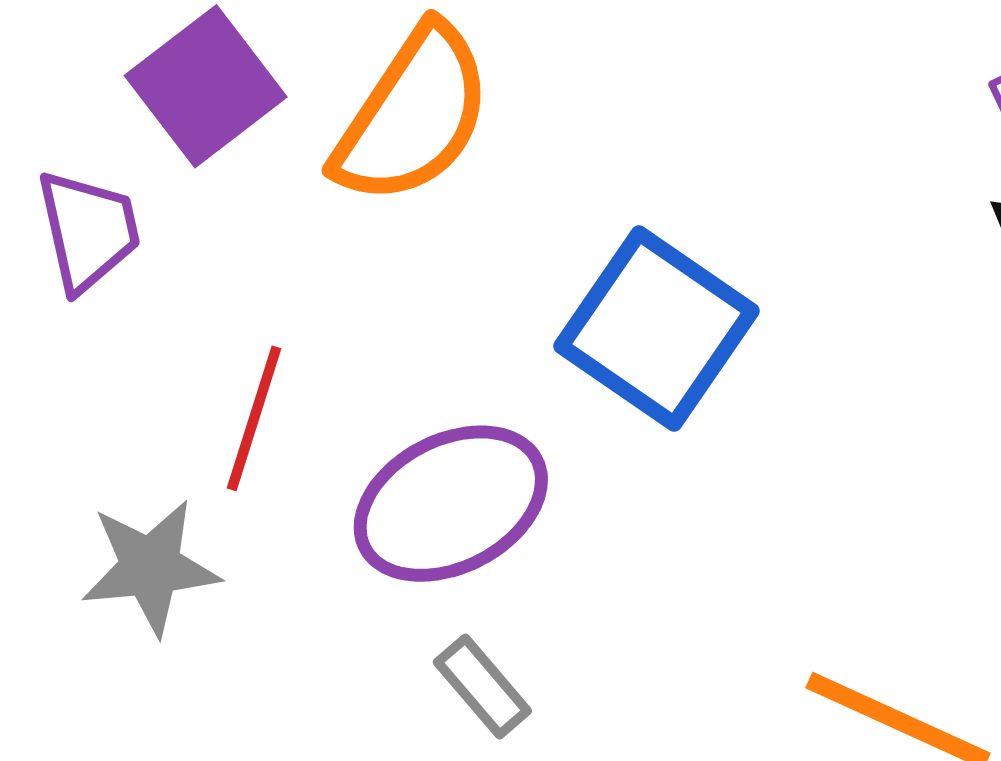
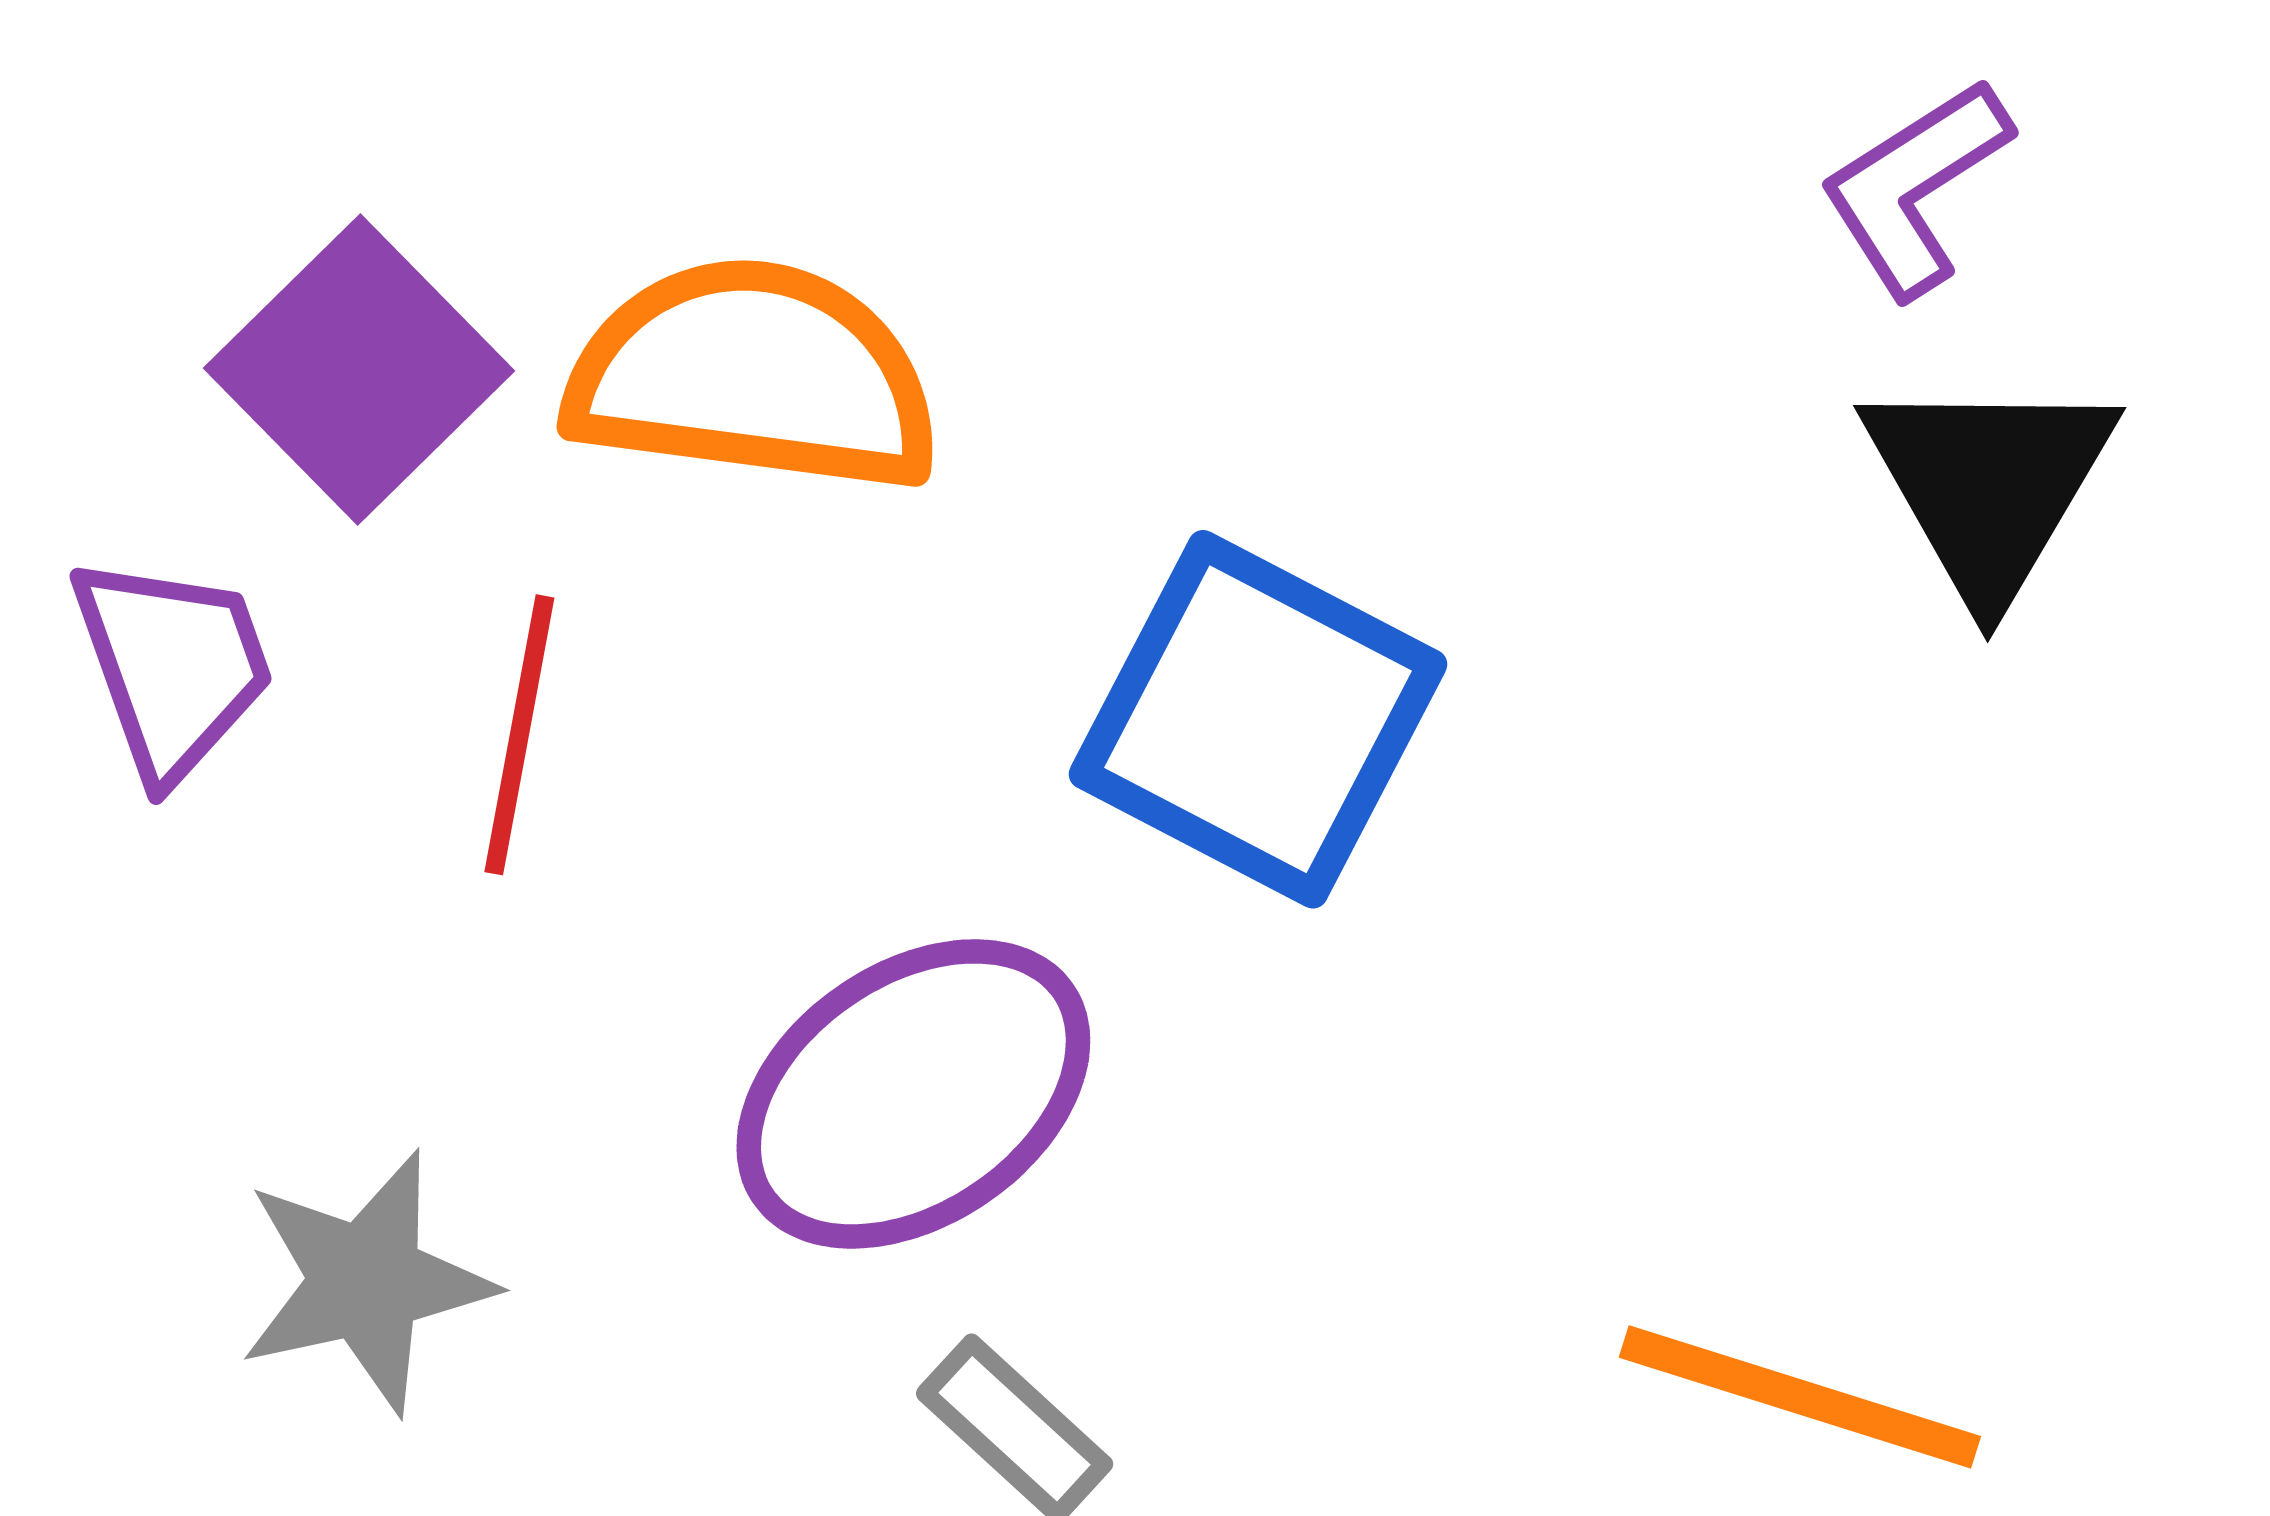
orange semicircle: (413, 115) -> (753, 376), turned -109
red line: (254, 418) -> (519, 735), moved

